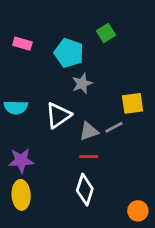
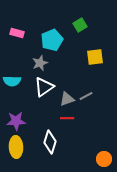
cyan pentagon: (69, 53) -> (52, 40), turned 30
gray star: (82, 83) -> (40, 63), moved
yellow square: (133, 103) -> (95, 57), moved
white diamond: (85, 190) -> (50, 142), moved

